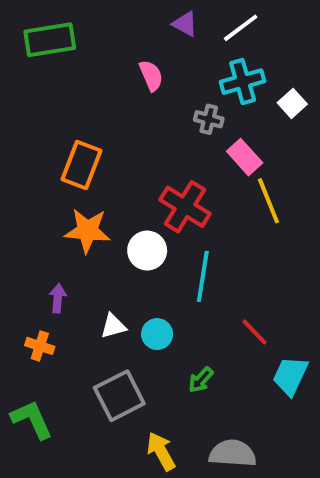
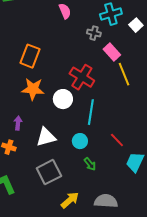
white triangle: (113, 326) -> (46, 137), size x1.5
cyan circle: (157, 334) -> (80, 141), moved
green arrow: (201, 380) -> (90, 164), turned -80
yellow arrow: (161, 451) -> (70, 200), turned 78

